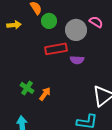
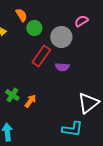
pink semicircle: (96, 22) -> (81, 21), moved, turned -64
red rectangle: (56, 49) -> (41, 56), turned -45

